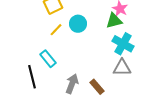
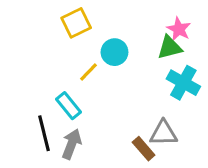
yellow line: (56, 30) -> (88, 72), moved
gray triangle: (122, 68) -> (164, 133), moved
gray arrow: (72, 84) -> (72, 144), moved

